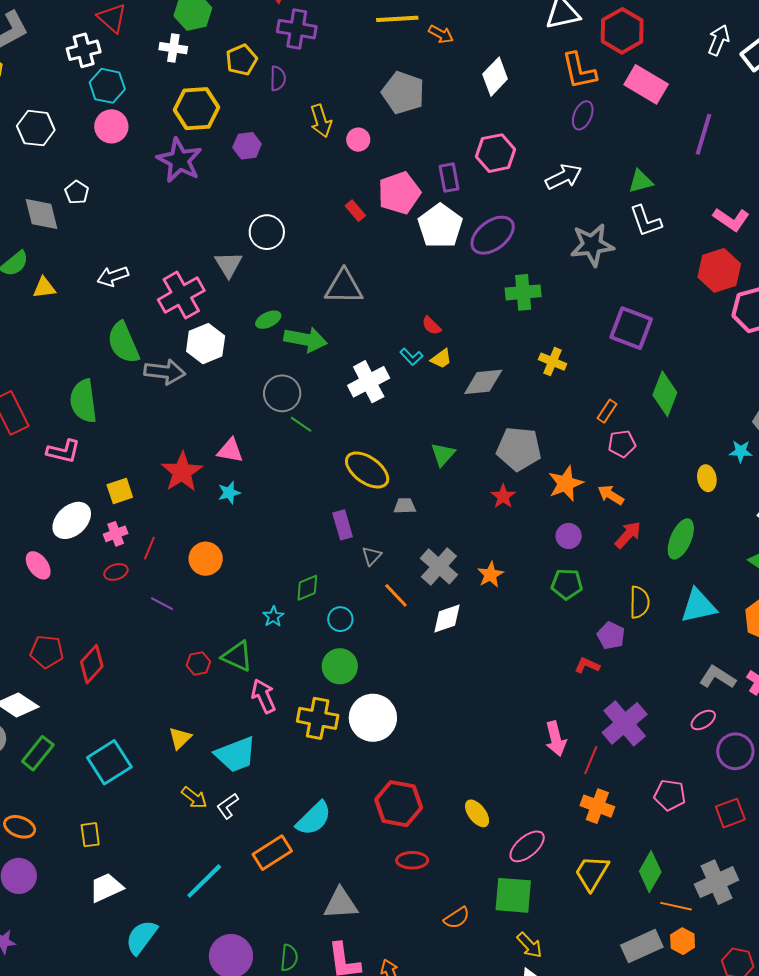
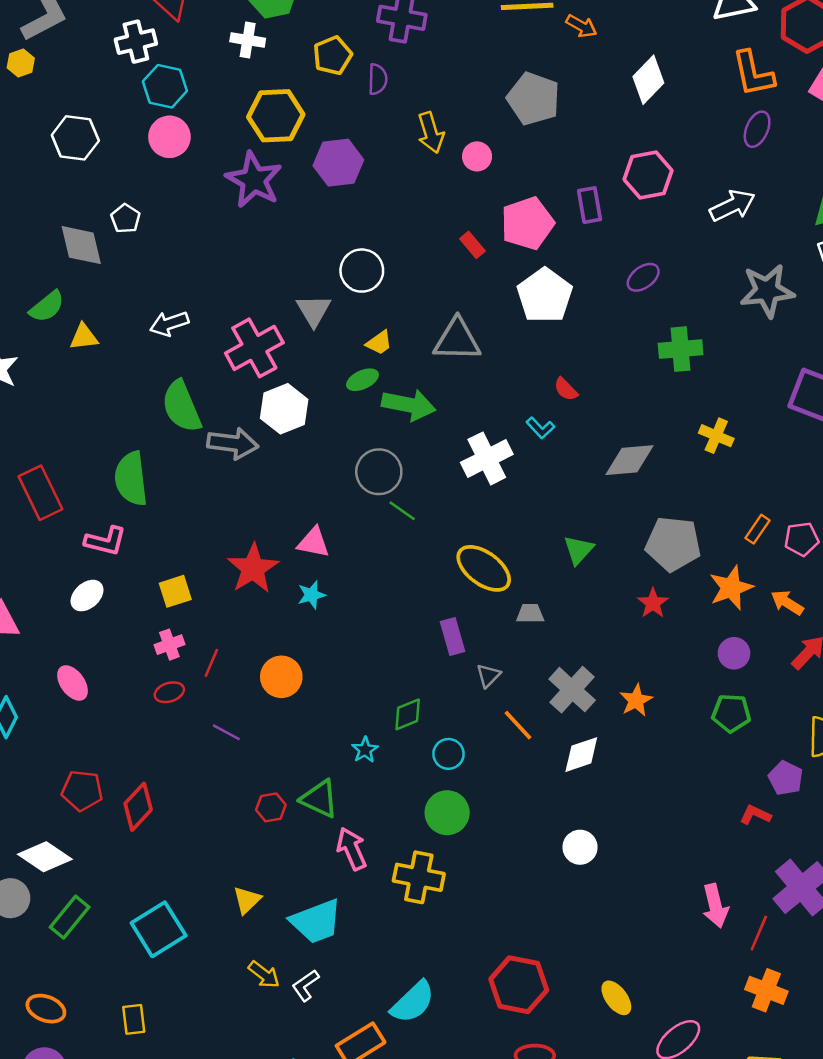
purple hexagon: (247, 146) -> (338, 163), size x1.4
white pentagon: (440, 226) -> (545, 295), moved
purple ellipse: (493, 235) -> (643, 277), size x0.6
yellow trapezoid: (441, 359) -> (379, 343), moved
orange rectangle: (607, 411) -> (758, 529), moved
white ellipse: (72, 520) -> (87, 596), moved, size x0.7
white circle: (373, 718) -> (580, 847), moved, size x0.6

